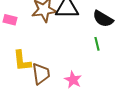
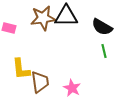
green line: (97, 44) -> (104, 51), moved

